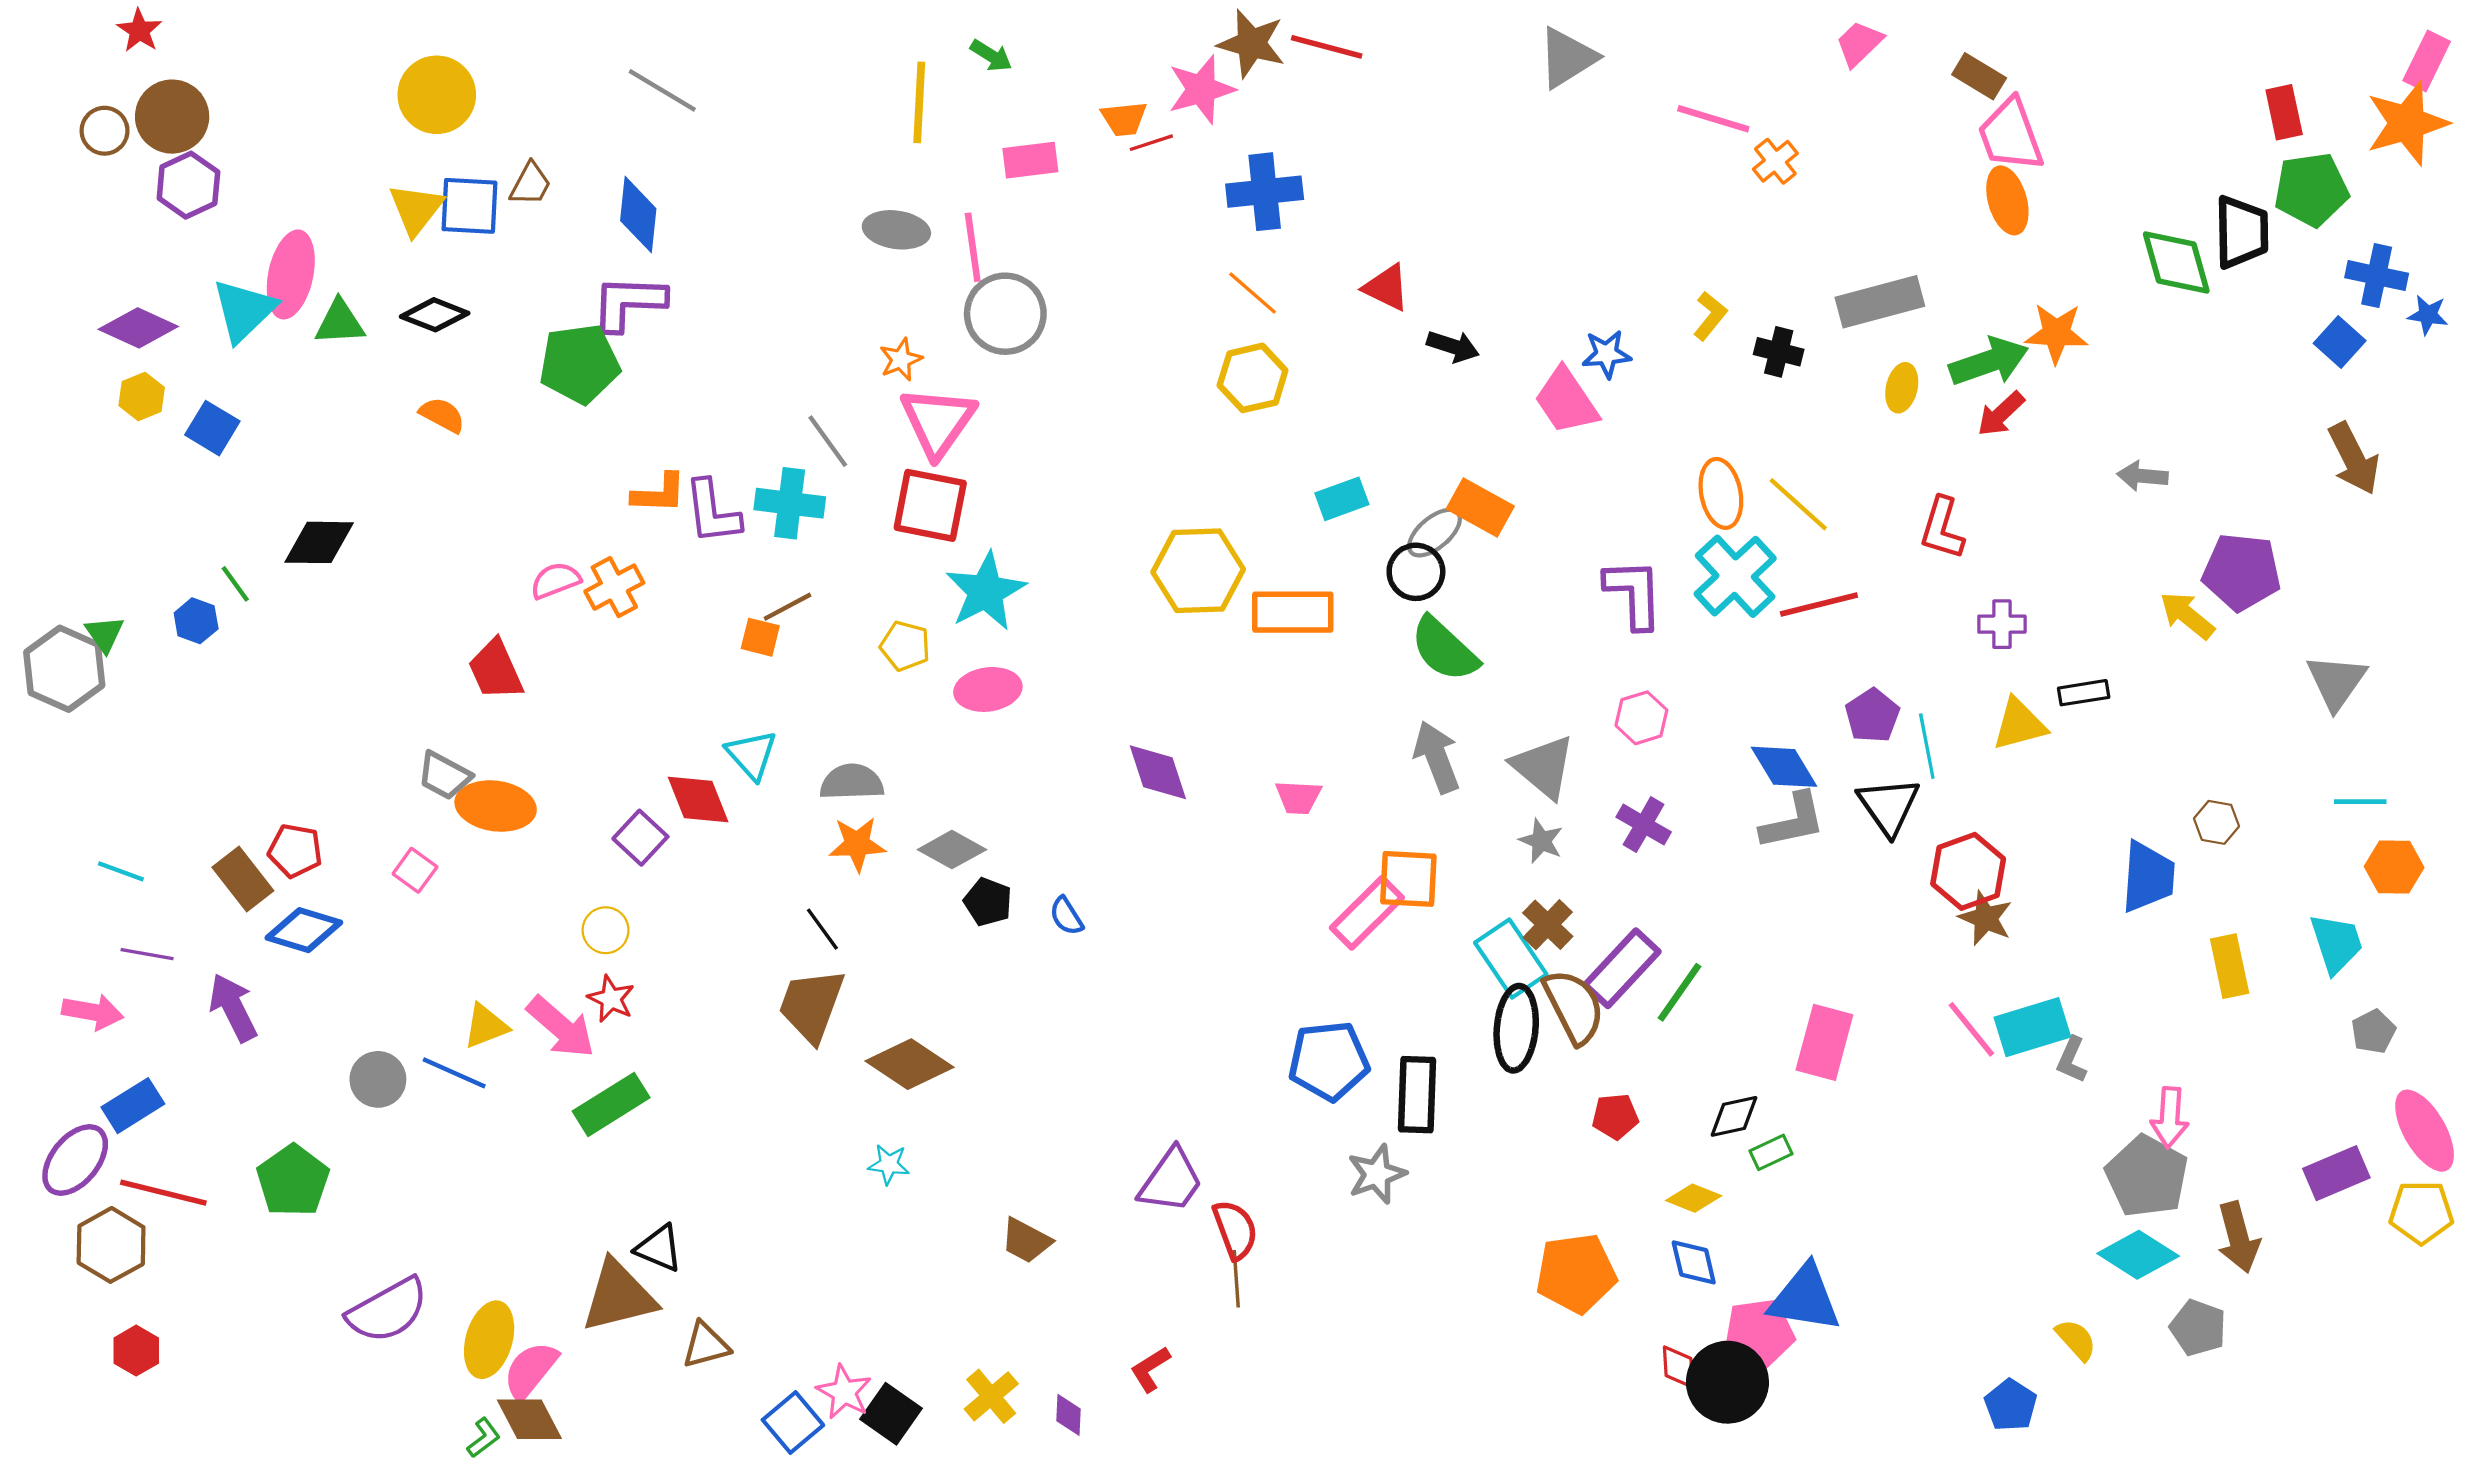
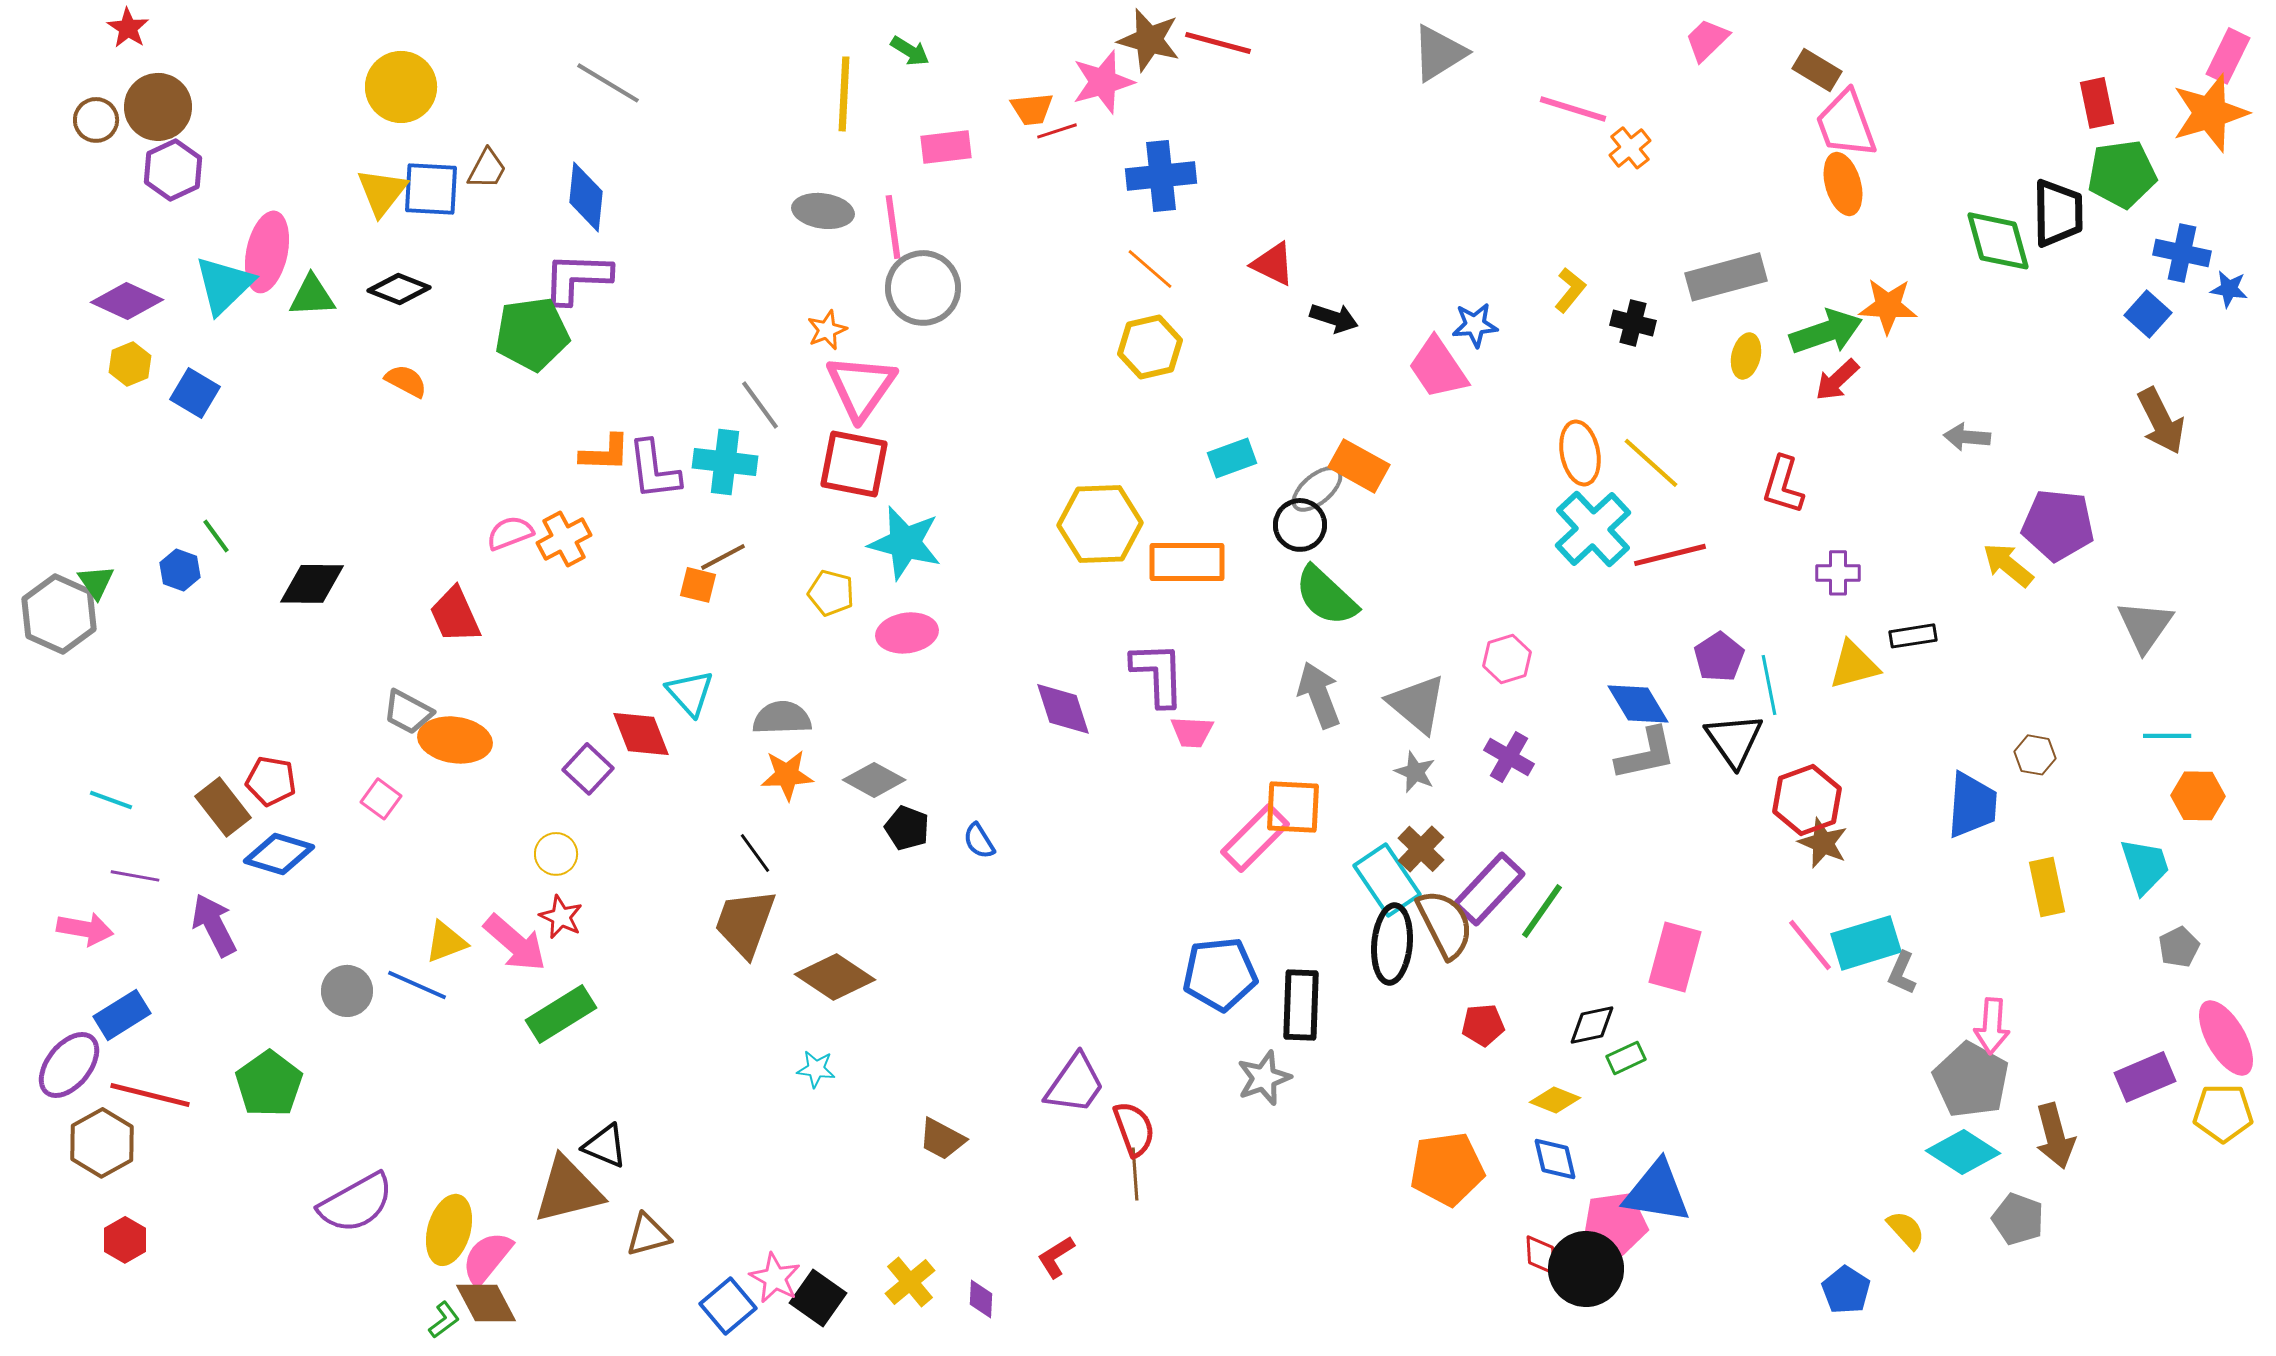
black diamond: (319, 542) -> (312, 584), moved
cyan star: (986, 591) -> (905, 543), turned -30
purple L-shape: (1634, 594) -> (1158, 674), moved

